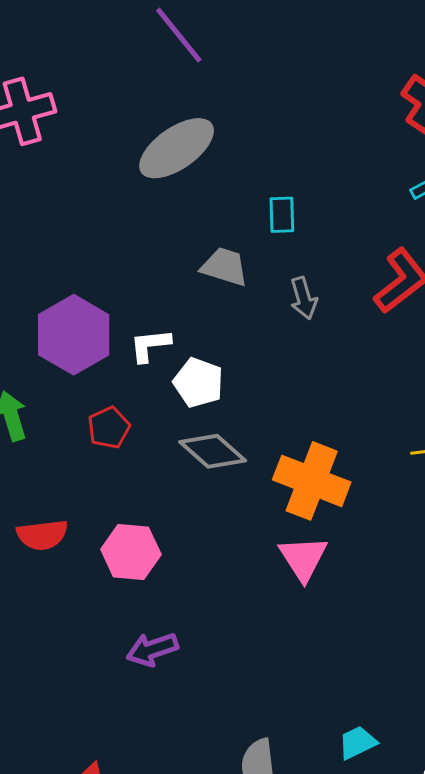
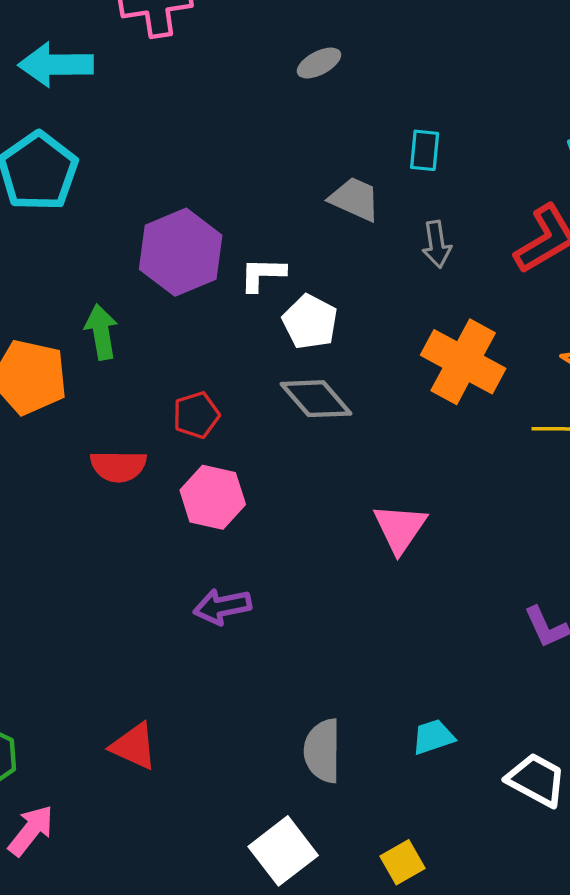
gray ellipse: (177, 148) -> (319, 63), size x0.5
red pentagon: (109, 428) -> (196, 415), moved
orange cross: (312, 481) -> (463, 362), moved

